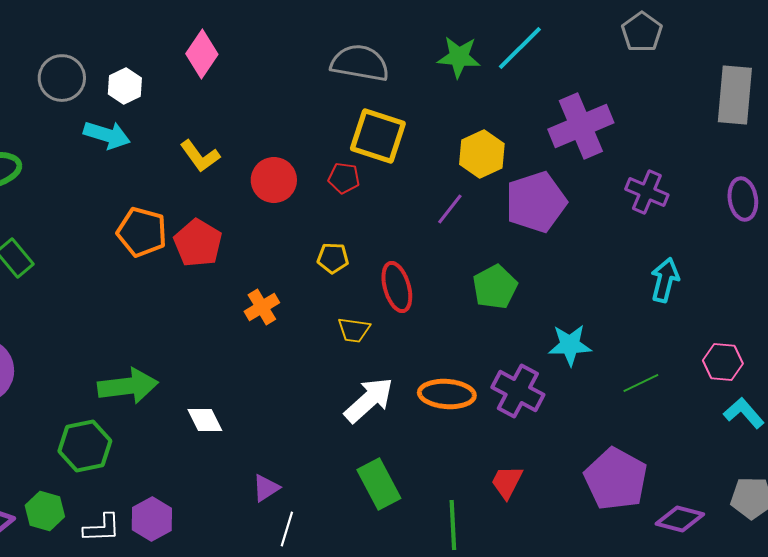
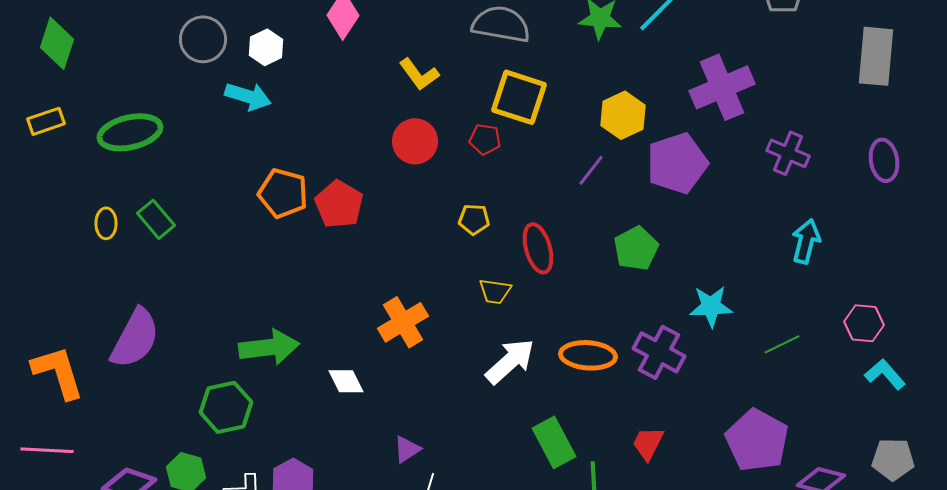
yellow L-shape: (200, 156) -> (419, 74), moved
orange cross: (262, 307) -> (403, 322), moved, size x1.4
green rectangle: (379, 484) -> (554, 442), moved

